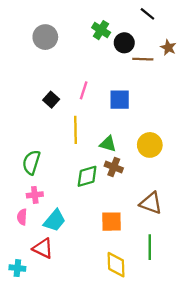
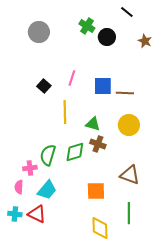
brown line: (143, 59) -> (125, 93), moved
green semicircle: (31, 162) -> (48, 155), moved
cyan cross: (17, 268) -> (15, 214), moved

